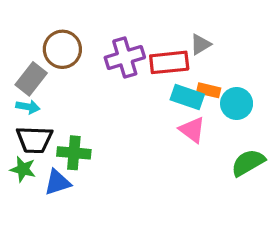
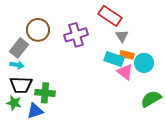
gray triangle: (200, 44) -> (122, 36), moved, turned -32
red rectangle: (169, 62) -> (110, 16), moved, turned 40
pink triangle: (192, 130) -> (125, 72), moved

